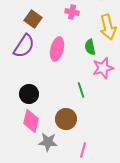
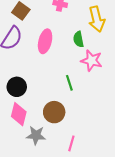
pink star: (103, 68) -> (92, 61), turned 30

